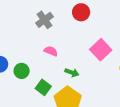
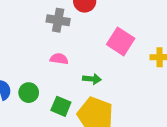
gray cross: (45, 20) -> (58, 20), moved, turned -30

